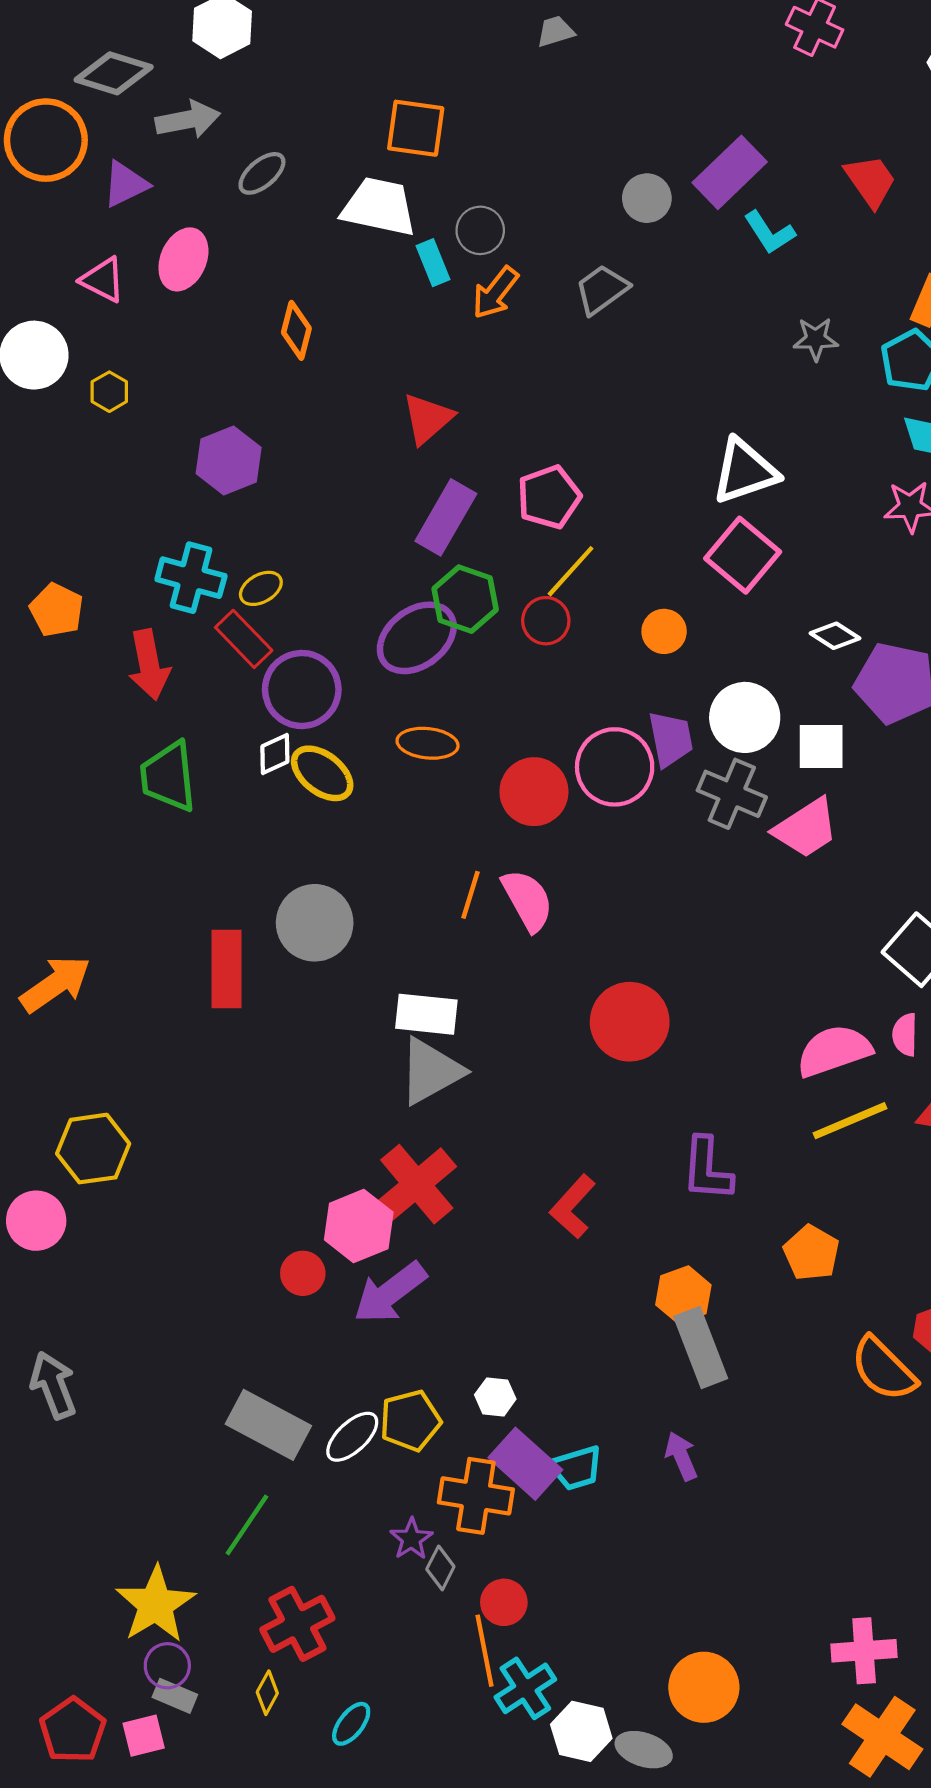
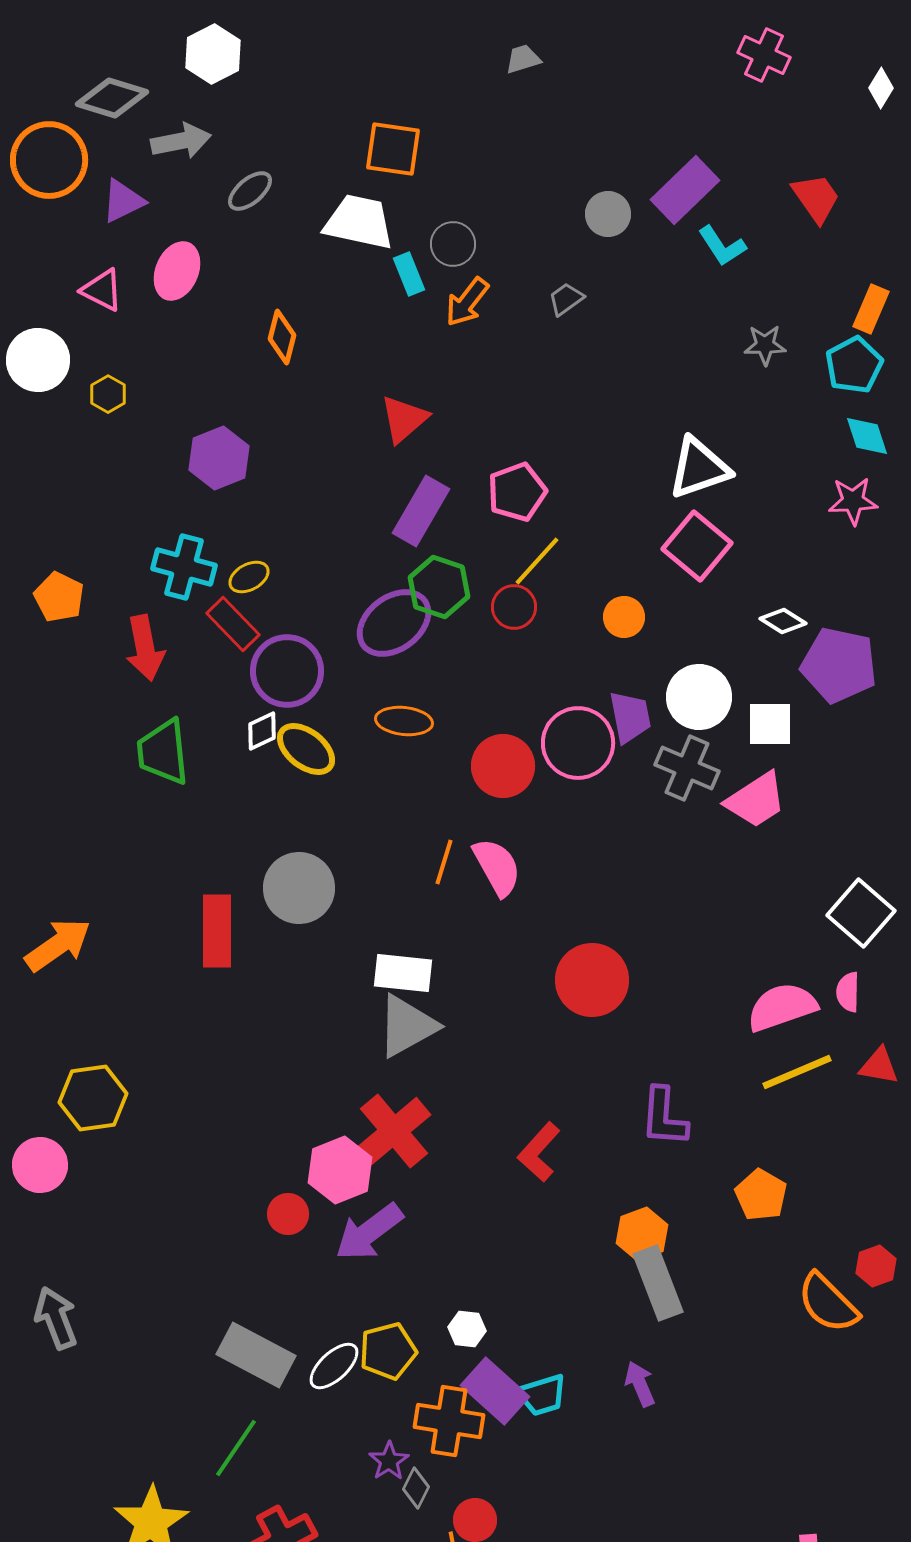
gray trapezoid: (602, 290) -> (566, 299), size x0.7

